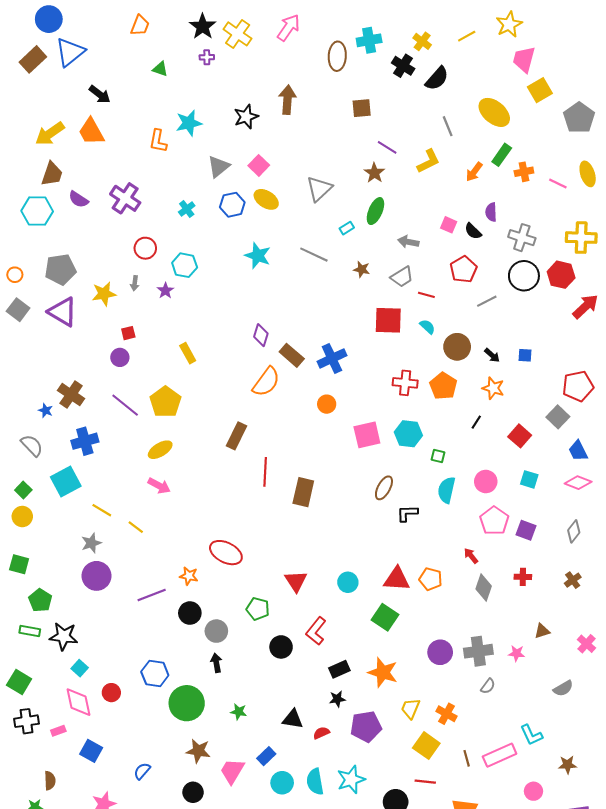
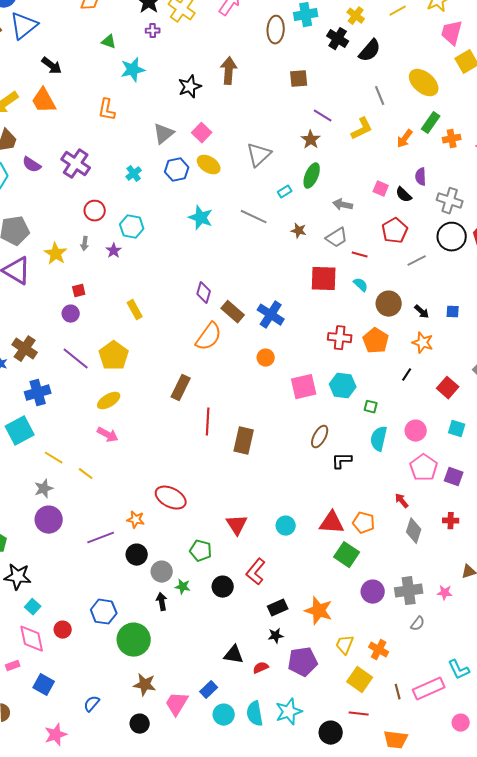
cyan star: (189, 123) -> (133, 70), moved
yellow star: (104, 294) -> (56, 254), turned -30
blue cross: (332, 358) -> (271, 315), turned -32
green square: (385, 617) -> (347, 555), moved
green star: (239, 712) -> (183, 587), moved

